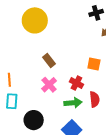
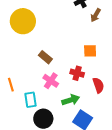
cyan rectangle: (12, 101) -> (30, 100), moved
green arrow: (73, 103) -> (71, 100), moved

